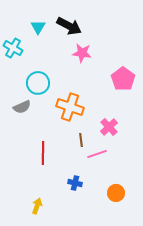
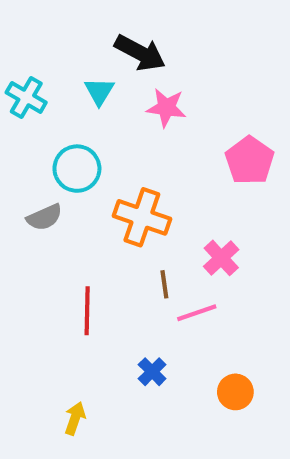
cyan triangle: (38, 27) -> (99, 91), moved
blue cross: (75, 183) -> (152, 372), turned 32

